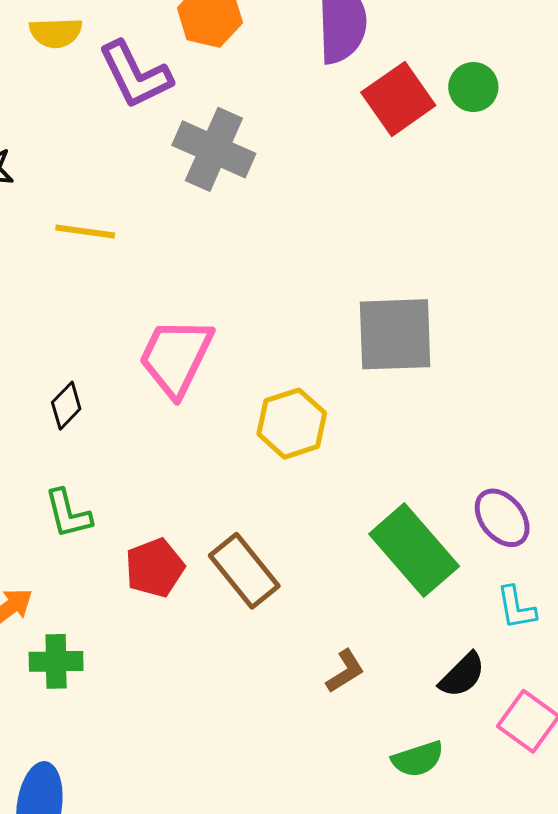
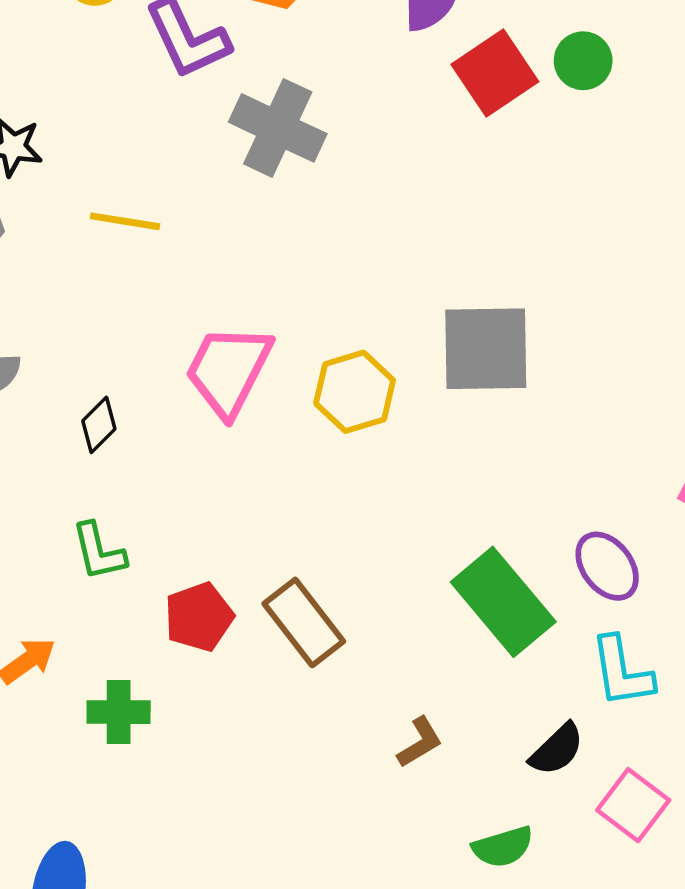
yellow hexagon: (292, 424) -> (355, 392), moved
cyan L-shape: (516, 608) -> (622, 672), size x1.4
green cross: (56, 661) -> (119, 712), moved

